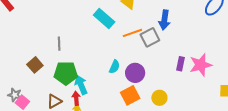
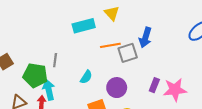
cyan rectangle: (104, 18) -> (84, 26), turned -65
gray line: (59, 44) -> (55, 60), moved
purple circle: (135, 73) -> (117, 88), moved

